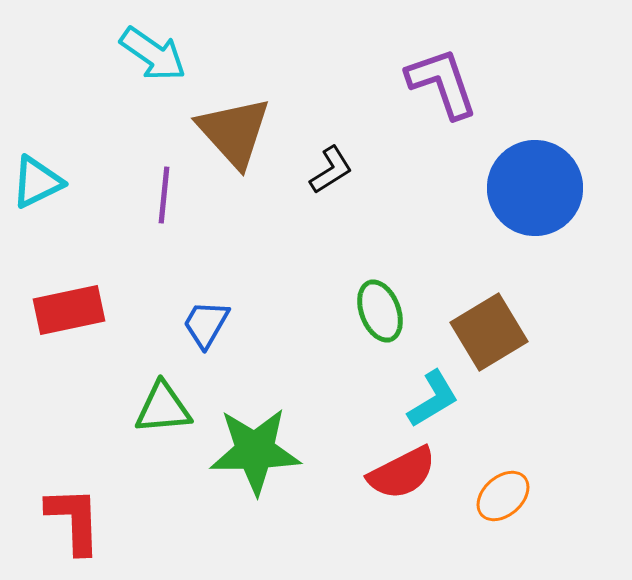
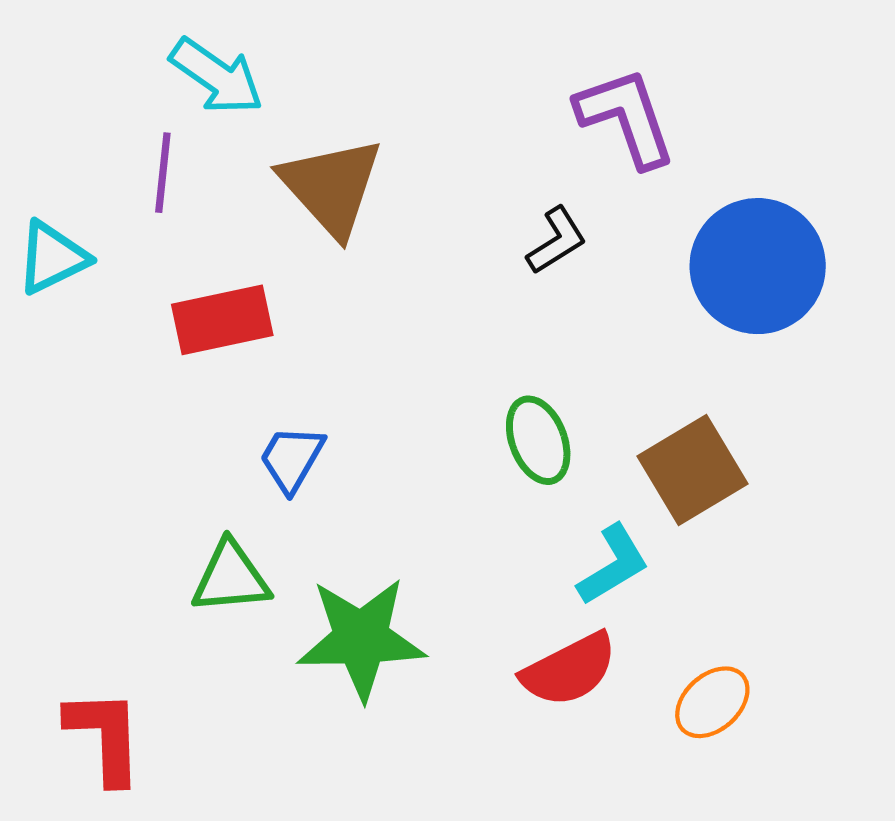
black L-shape: (331, 170) -> (557, 241), moved
purple line: (164, 195) -> (163, 173), moved
red rectangle: (69, 310) -> (222, 320), moved

